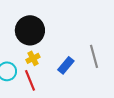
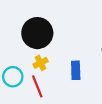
blue rectangle: (66, 65) -> (76, 70), turned -42

